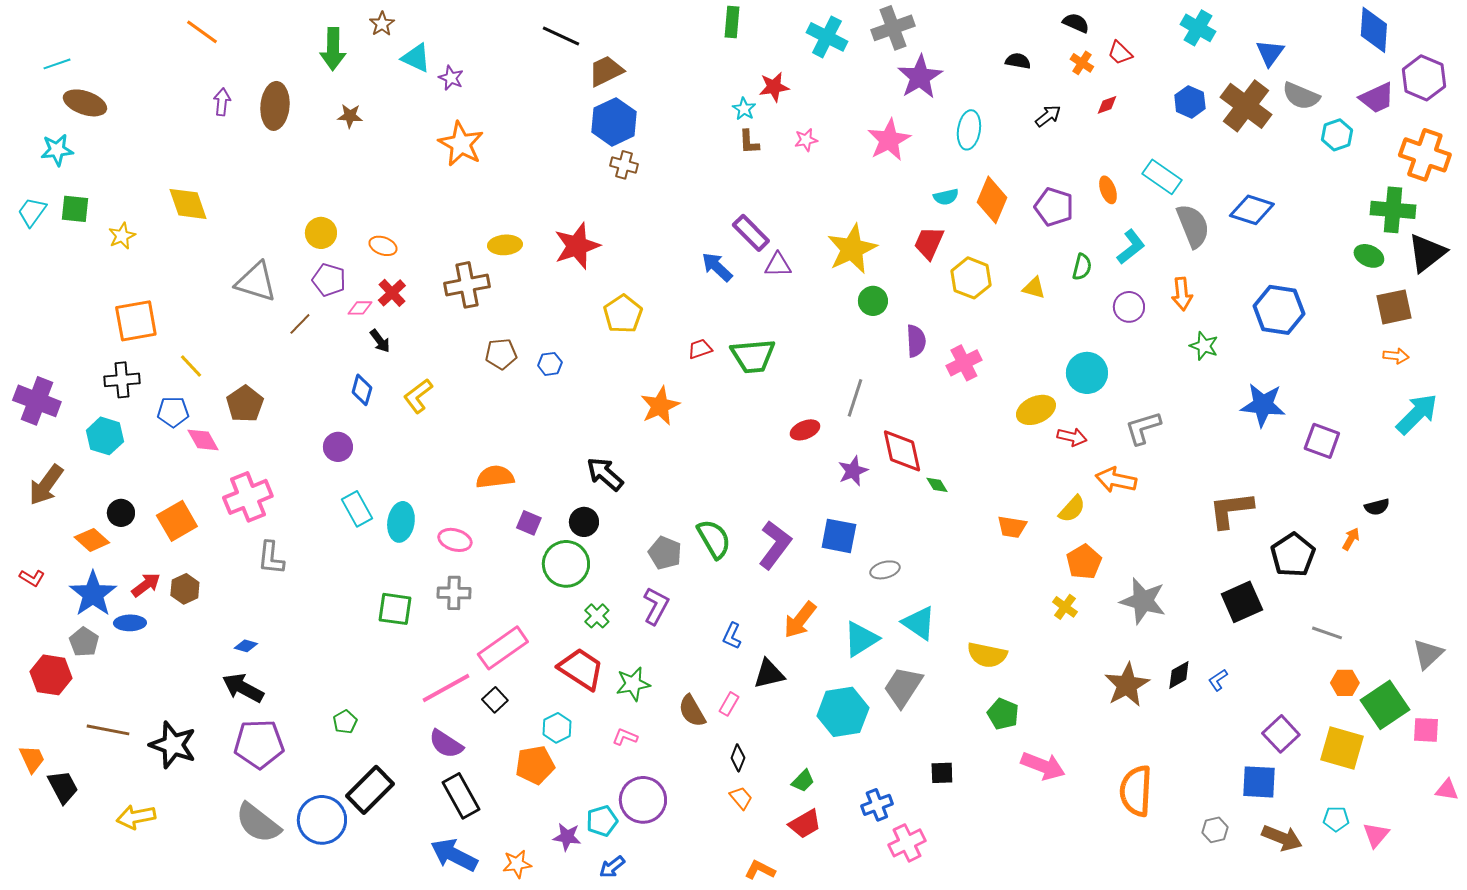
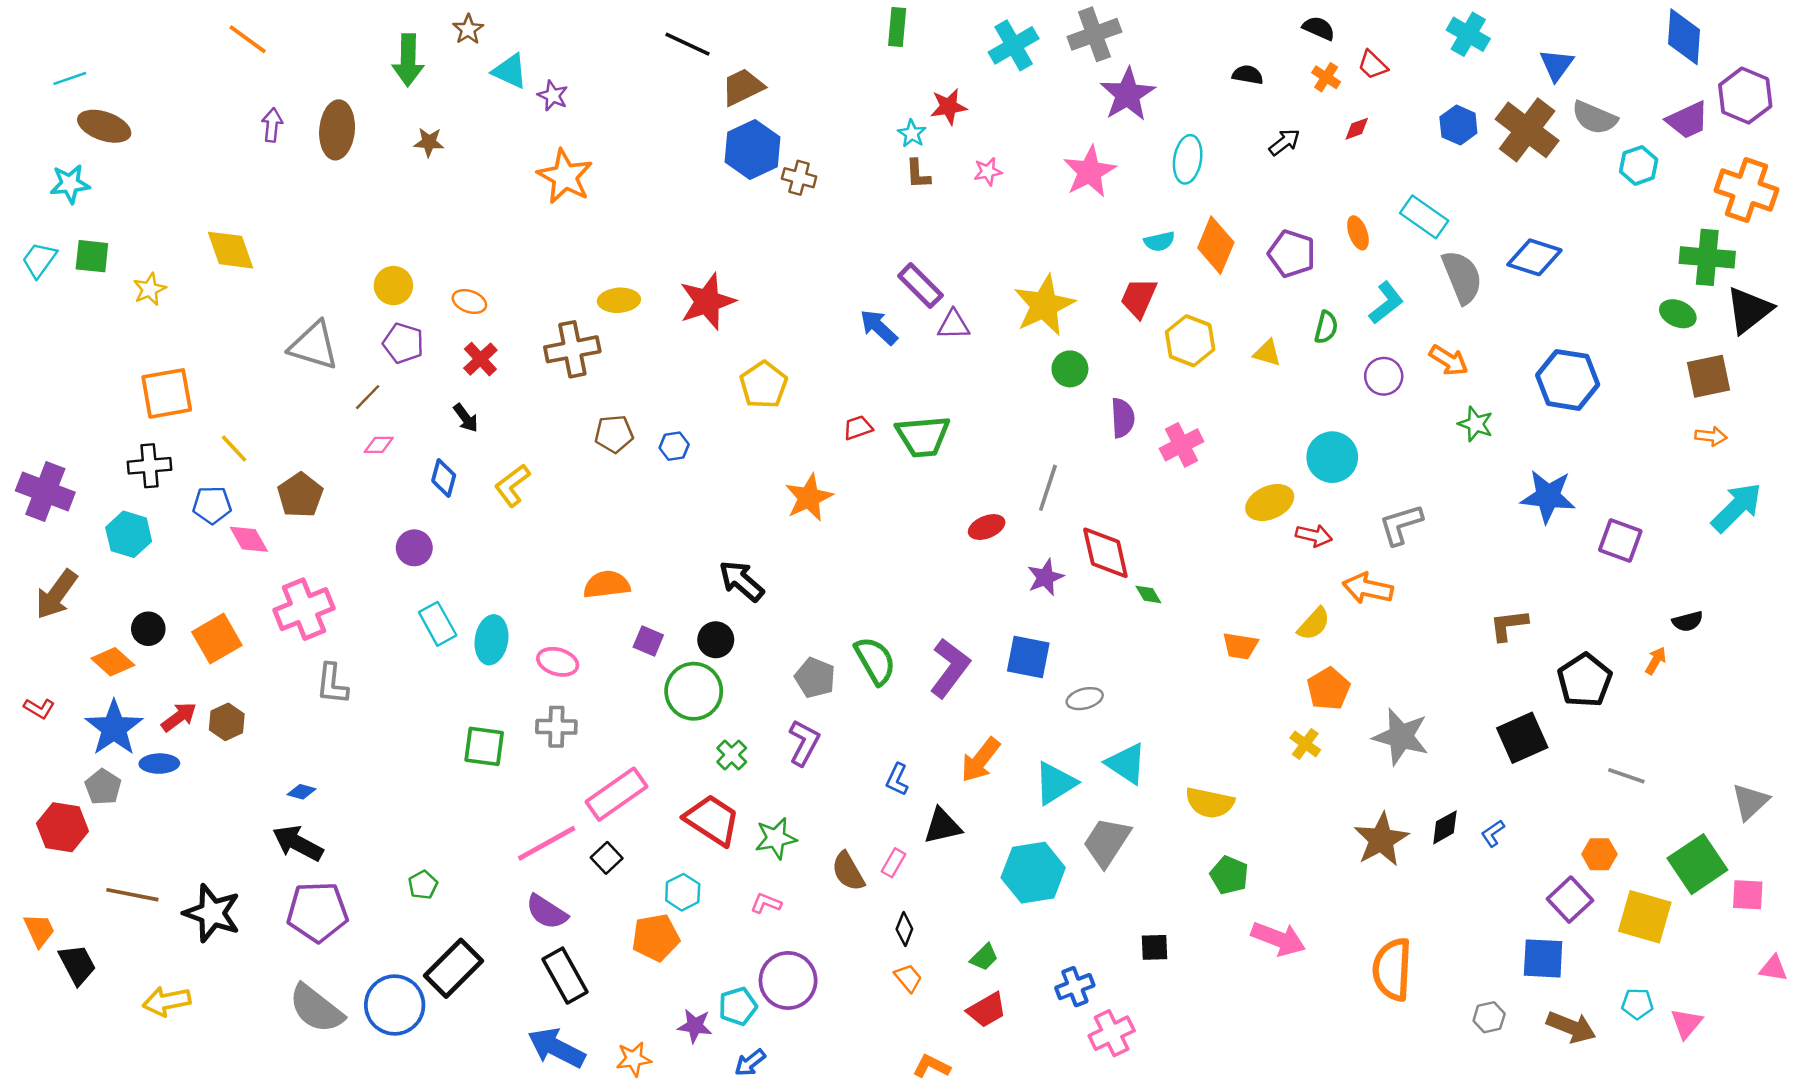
cyan cross: (827, 37) -> (1014, 45), turned 33
brown cross: (624, 165) -> (799, 178), moved
orange arrow: (1182, 294) -> (1449, 360), turned -52
pink diamond: (360, 308) -> (379, 445), moved
brown L-shape: (1231, 510) -> (1509, 625), size x0.7
orange hexagon: (1345, 683) -> (1599, 854), moved

